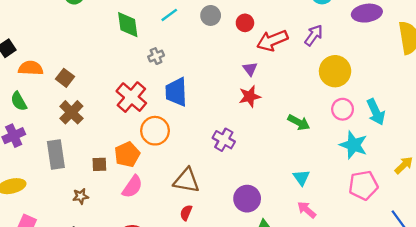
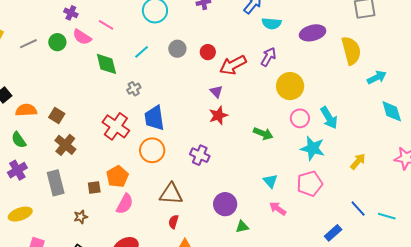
orange circle: (155, 131) -> (152, 150), moved
pink pentagon: (363, 185) -> (310, 184), moved

